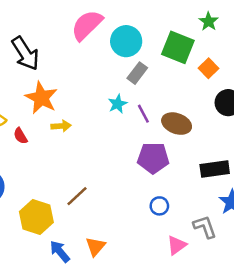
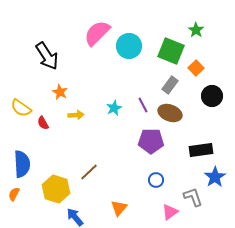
gray rectangle: (137, 73) -> (170, 85), moved
orange star: (41, 98) -> (60, 92), size x0.6
cyan star: (118, 104) -> (114, 108), moved
orange triangle: (95, 246) -> (119, 208), moved

